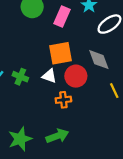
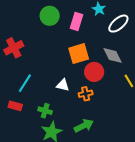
white triangle: (49, 76) -> (63, 85), moved
green cross: (20, 77) -> (45, 111), moved

